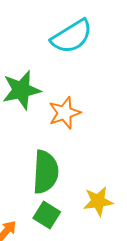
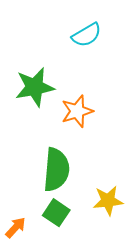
cyan semicircle: (72, 36) -> (87, 35), size x0.7

